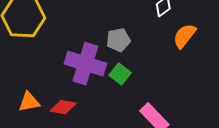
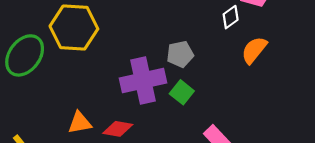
purple cross: (85, 64) -> (143, 80), turned -30

